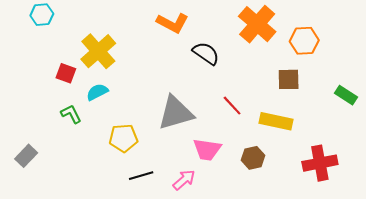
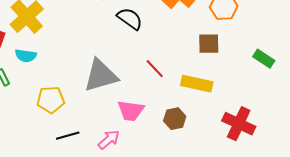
cyan semicircle: (97, 92) -> (26, 56), turned -145
red cross: (320, 163) -> (239, 124), turned 36

